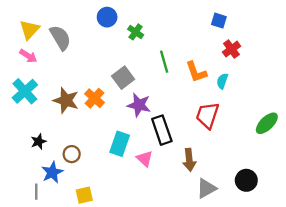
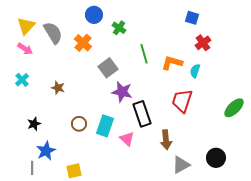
orange L-shape: (196, 72) -> (172, 63), turned 125
cyan cross: (25, 91) -> (22, 80), size x0.6
orange cross: (94, 98) -> (83, 43), moved
brown star: (66, 100) -> (58, 88), size x0.6
brown circle: (72, 154) -> (79, 124), moved

